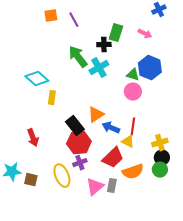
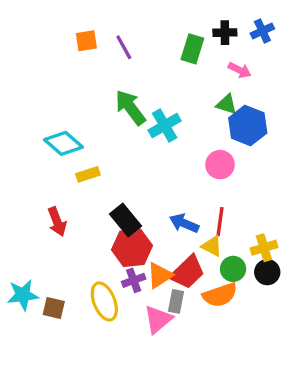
green rectangle: (116, 33) -> (192, 49), moved
black cross: (104, 45) -> (225, 33), moved
green triangle: (133, 75) -> (227, 104), moved
yellow rectangle: (52, 98) -> (88, 174), turned 64
orange triangle: (96, 115) -> (160, 275), moved
red arrow: (33, 138) -> (57, 222), moved
green circle: (160, 170) -> (233, 269), moved
gray rectangle: (112, 186) -> (176, 301), moved

